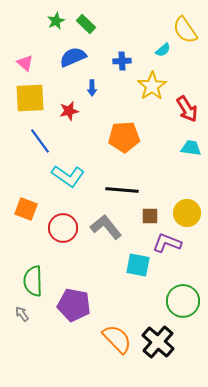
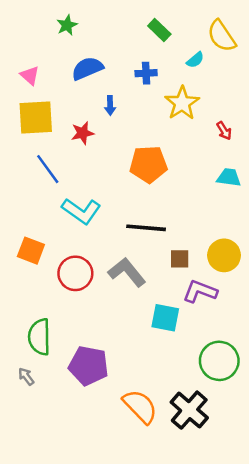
green rectangle: (86, 24) -> (159, 30), moved
red arrow: (187, 109) -> (224, 131), size x0.6

